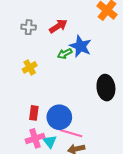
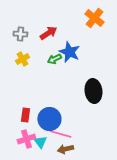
yellow cross: (30, 67) -> (22, 59), moved

